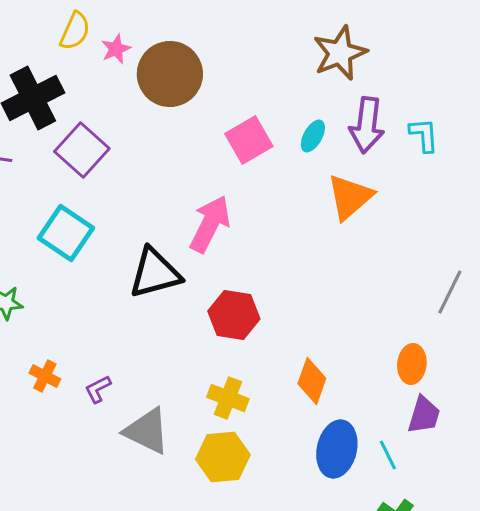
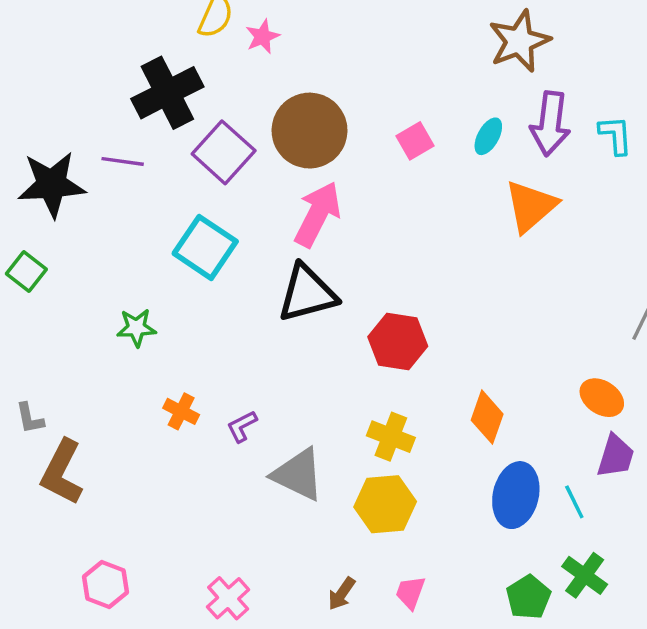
brown circle: (170, 74) -> (310, 131), moved
pink square: (249, 140) -> (415, 141), size x0.7
pink arrow: (210, 224) -> (318, 214), moved
orange ellipse: (412, 364) -> (602, 398), turned -63

